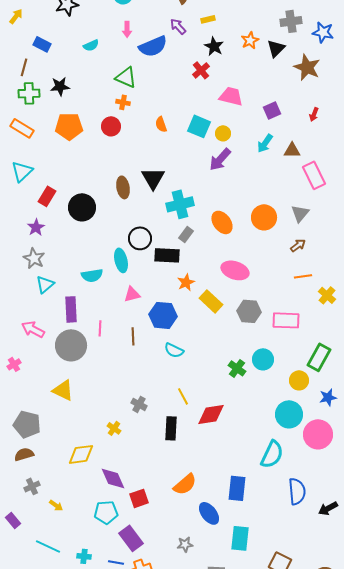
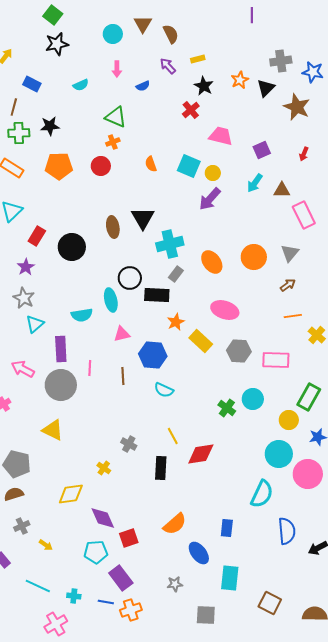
blue semicircle: (153, 46) -> (143, 86), size x0.5
orange cross: (123, 102) -> (113, 142), turned -32
blue rectangle: (237, 488) -> (227, 528), size x0.7

